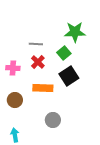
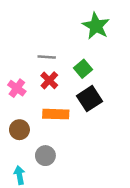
green star: (75, 32) -> (96, 26), moved, turned 30
pink cross: (13, 68) -> (17, 88), turned 32
gray circle: (53, 120) -> (45, 156), moved

